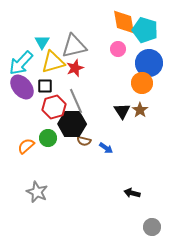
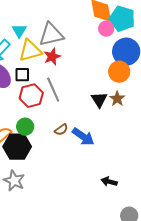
pink circle: (118, 49) -> (106, 29), moved
black hexagon: (72, 124) -> (17, 147), moved
brown semicircle: (84, 141) -> (61, 130), turned -48
blue arrow: (106, 148) -> (83, 137), size x1.6

